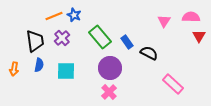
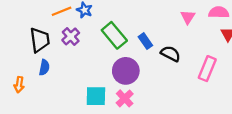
orange arrow: (14, 69) -> (19, 85), moved
cyan square: (66, 71) -> (96, 96), moved
pink rectangle: (173, 84) -> (207, 69), moved, turned 70

